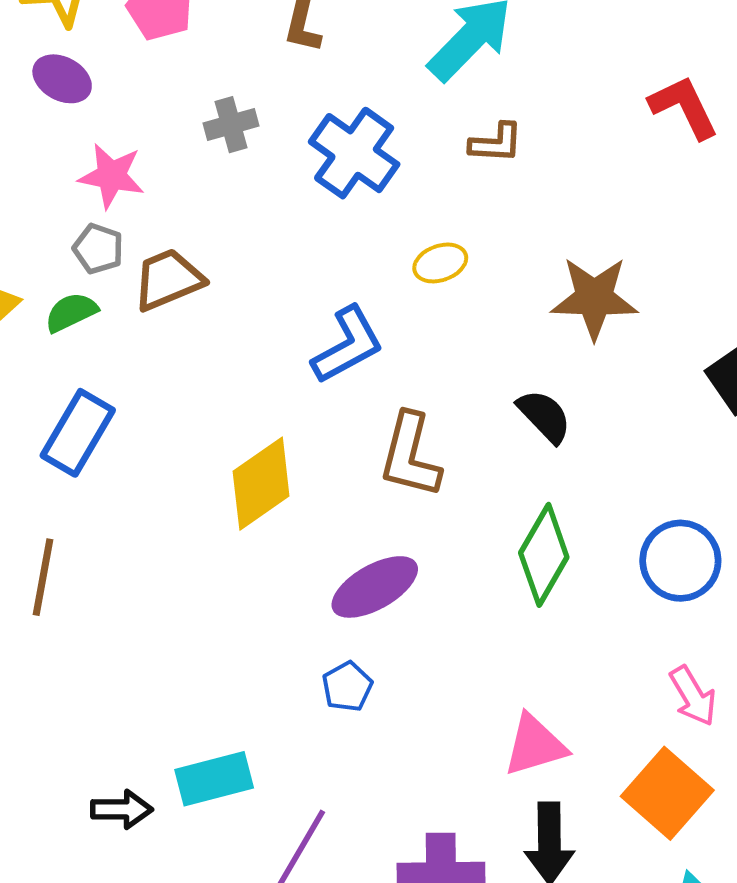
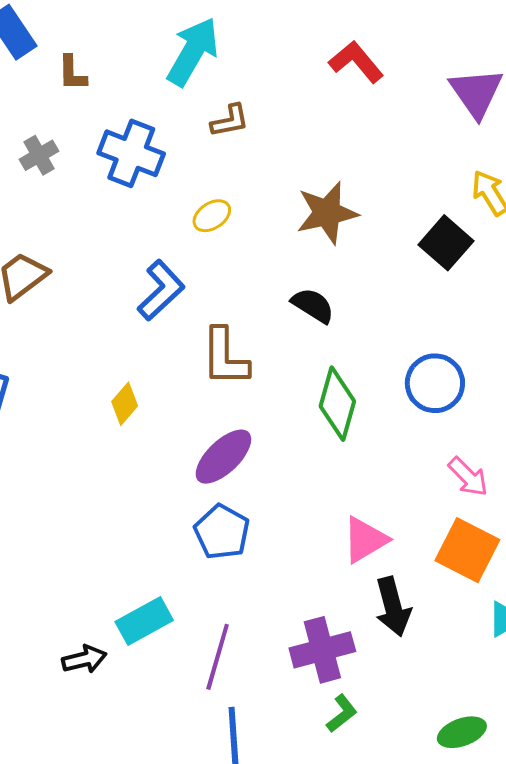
yellow diamond: (261, 484) -> (125, 404), size x0.6
blue pentagon: (347, 687) -> (222, 532), size x1.5

